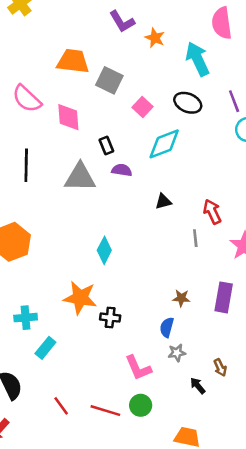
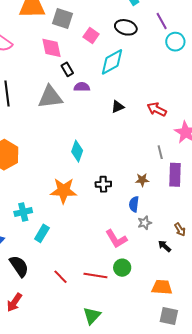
pink diamond: (68, 117) -> (51, 48), moved
red arrow: (212, 212) -> (157, 109), turned -30
gray line: (195, 238) -> (160, 152), moved
black cross: (110, 318) -> (103, 184), moved

